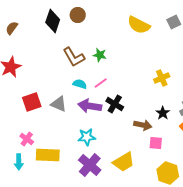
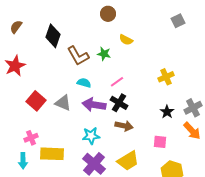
brown circle: (78, 15) -> (108, 14), moved
black diamond: (53, 21) -> (53, 36), moved
yellow semicircle: (139, 25) -> (126, 40), moved, size x0.6
pink line: (101, 83) -> (117, 82), moved
red square: (32, 102) -> (36, 101), turned -30
brown arrow: (143, 125) -> (124, 126), moved
pink cross: (27, 139) -> (31, 138), turned 32

